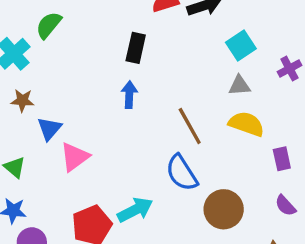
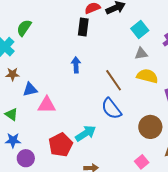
black rectangle: (136, 48) -> (83, 27), moved
blue triangle: (49, 129) -> (30, 89), turned 42
pink triangle: (75, 157) -> (47, 105), turned 42
brown circle: (224, 209) -> (150, 127), moved

